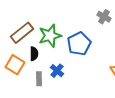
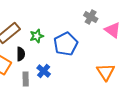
green star: (50, 36) -> (37, 36), size x0.6

